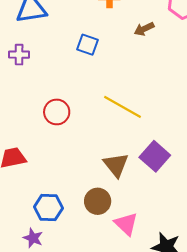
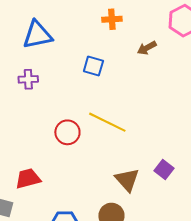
yellow line: (122, 107) -> (107, 122), moved
purple square: (155, 156) -> (164, 169), size x0.7

